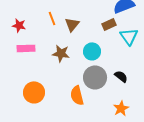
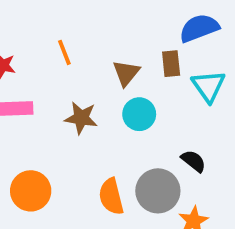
brown triangle: (72, 24) -> (126, 73), moved
brown rectangle: (109, 24) -> (171, 64), turned -72
gray circle: (95, 77) -> (158, 191), moved

